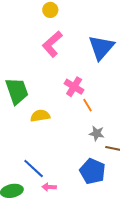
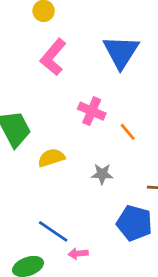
orange line: (87, 105) -> (128, 132), moved
gray star: (97, 133) -> (102, 174), moved

